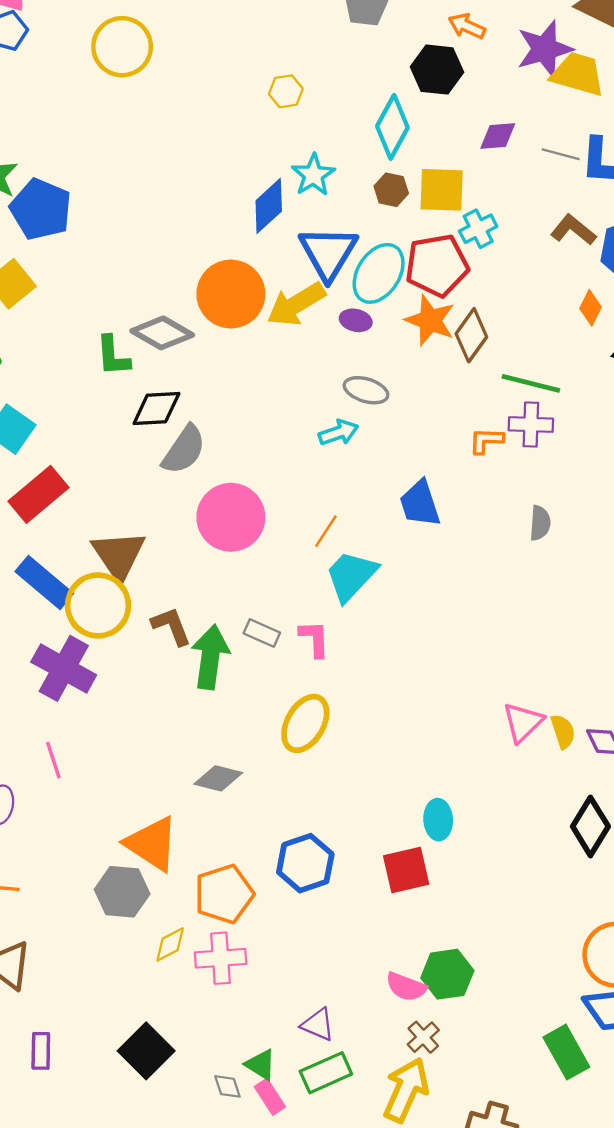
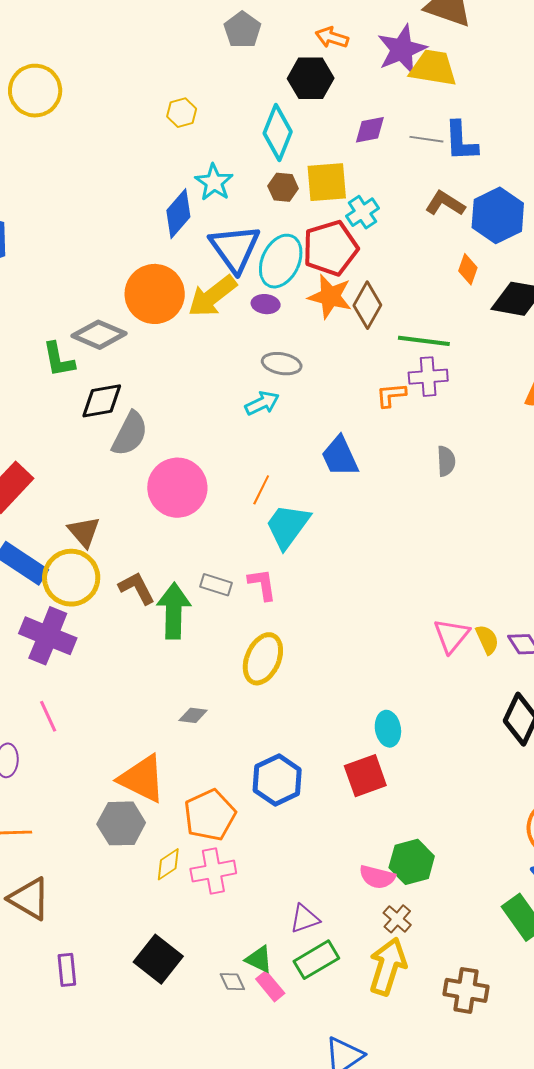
brown triangle: (119, 555) -> (84, 532), size x0.7
gray diamond: (218, 778) -> (193, 715), size x0.7
purple triangle: (318, 1025) -> (305, 919), turned -36

